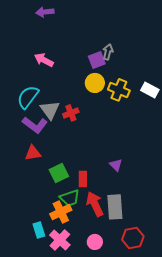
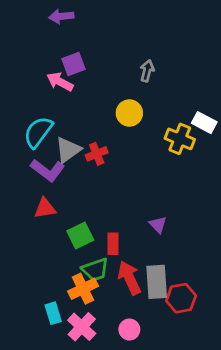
purple square: (97, 60) -> (74, 64), moved
yellow cross: (119, 90) -> (180, 139), moved
gray triangle: (50, 110) -> (68, 150), turned 30
red hexagon: (133, 238) -> (181, 298), moved

